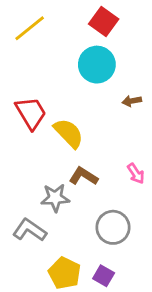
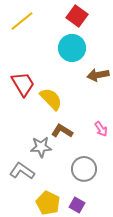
brown arrow: (132, 101) -> (98, 75), size x1.5

